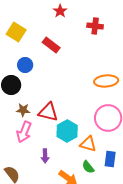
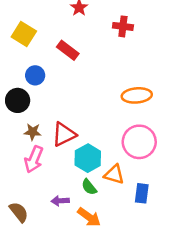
red triangle: (48, 112) -> (64, 134), turned -40
purple arrow: (45, 156) -> (60, 201), moved, turned 88
green semicircle: (88, 167) -> (89, 187), moved

